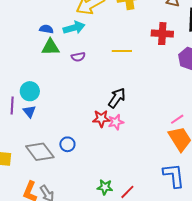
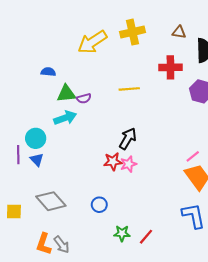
cyan arrow: (74, 28) -> (65, 118), moved
green triangle: (50, 47) -> (66, 94), moved
blue circle: (67, 144) -> (99, 205), moved

